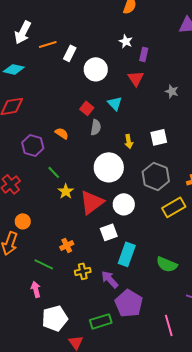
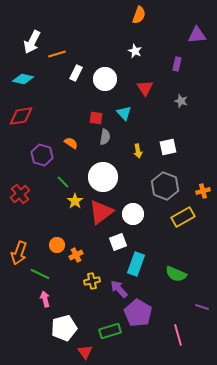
white rectangle: (70, 53) -> (76, 73), moved
purple rectangle: (144, 54) -> (177, 64), moved
red square: (87, 108) -> (96, 118), turned -32
white circle: (109, 167) -> (103, 177), moved
orange circle: (23, 221) -> (57, 245), moved
green line: (44, 264) -> (40, 274), moved

